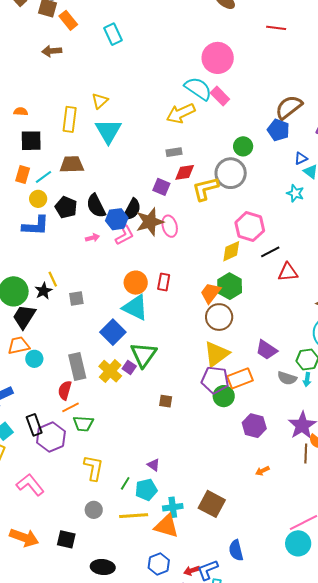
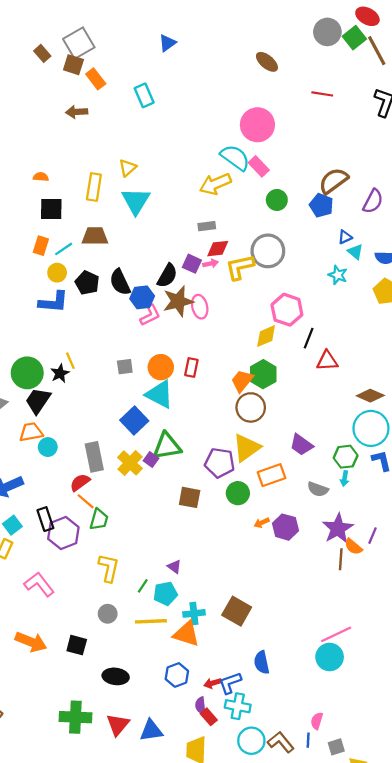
green circle: (243, 146) -> (277, 200), moved
black semicircle: (132, 209) -> (167, 276), moved
pink arrow: (92, 238) -> (210, 264), moved
black line: (270, 252) -> (309, 338), turned -42
gray square: (76, 299) -> (125, 367), moved
green triangle: (143, 355) -> (167, 446), turned 44
gray semicircle: (287, 378) -> (318, 489), moved
purple pentagon: (215, 380) -> (220, 463), moved
red semicircle: (65, 390) -> (80, 482), turned 36
green circle: (224, 396) -> (238, 493), moved
brown square: (166, 401) -> (190, 497), size x1.5
orange line: (70, 407) -> (86, 501), turned 66
green trapezoid: (83, 424) -> (99, 519), turned -80
orange arrow: (262, 471) -> (262, 523), moved

